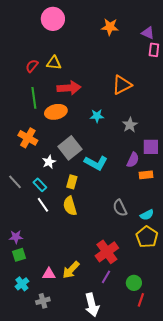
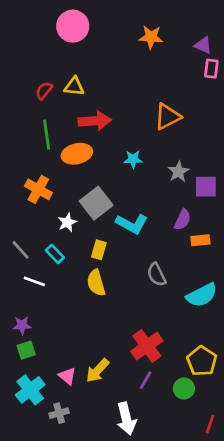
purple square: (151, 147) -> (206, 187), moved
white line: (43, 205) -> (34, 281), moved, turned -35
gray semicircle: (120, 208) -> (156, 275), moved
cyan semicircle: (147, 215) -> (202, 295), size x1.6
yellow pentagon: (147, 237) -> (202, 361), moved
pink triangle: (49, 274) -> (67, 376), turned 40
cyan cross: (22, 284) -> (30, 390), size x1.5
red line: (141, 300) -> (210, 424), moved

